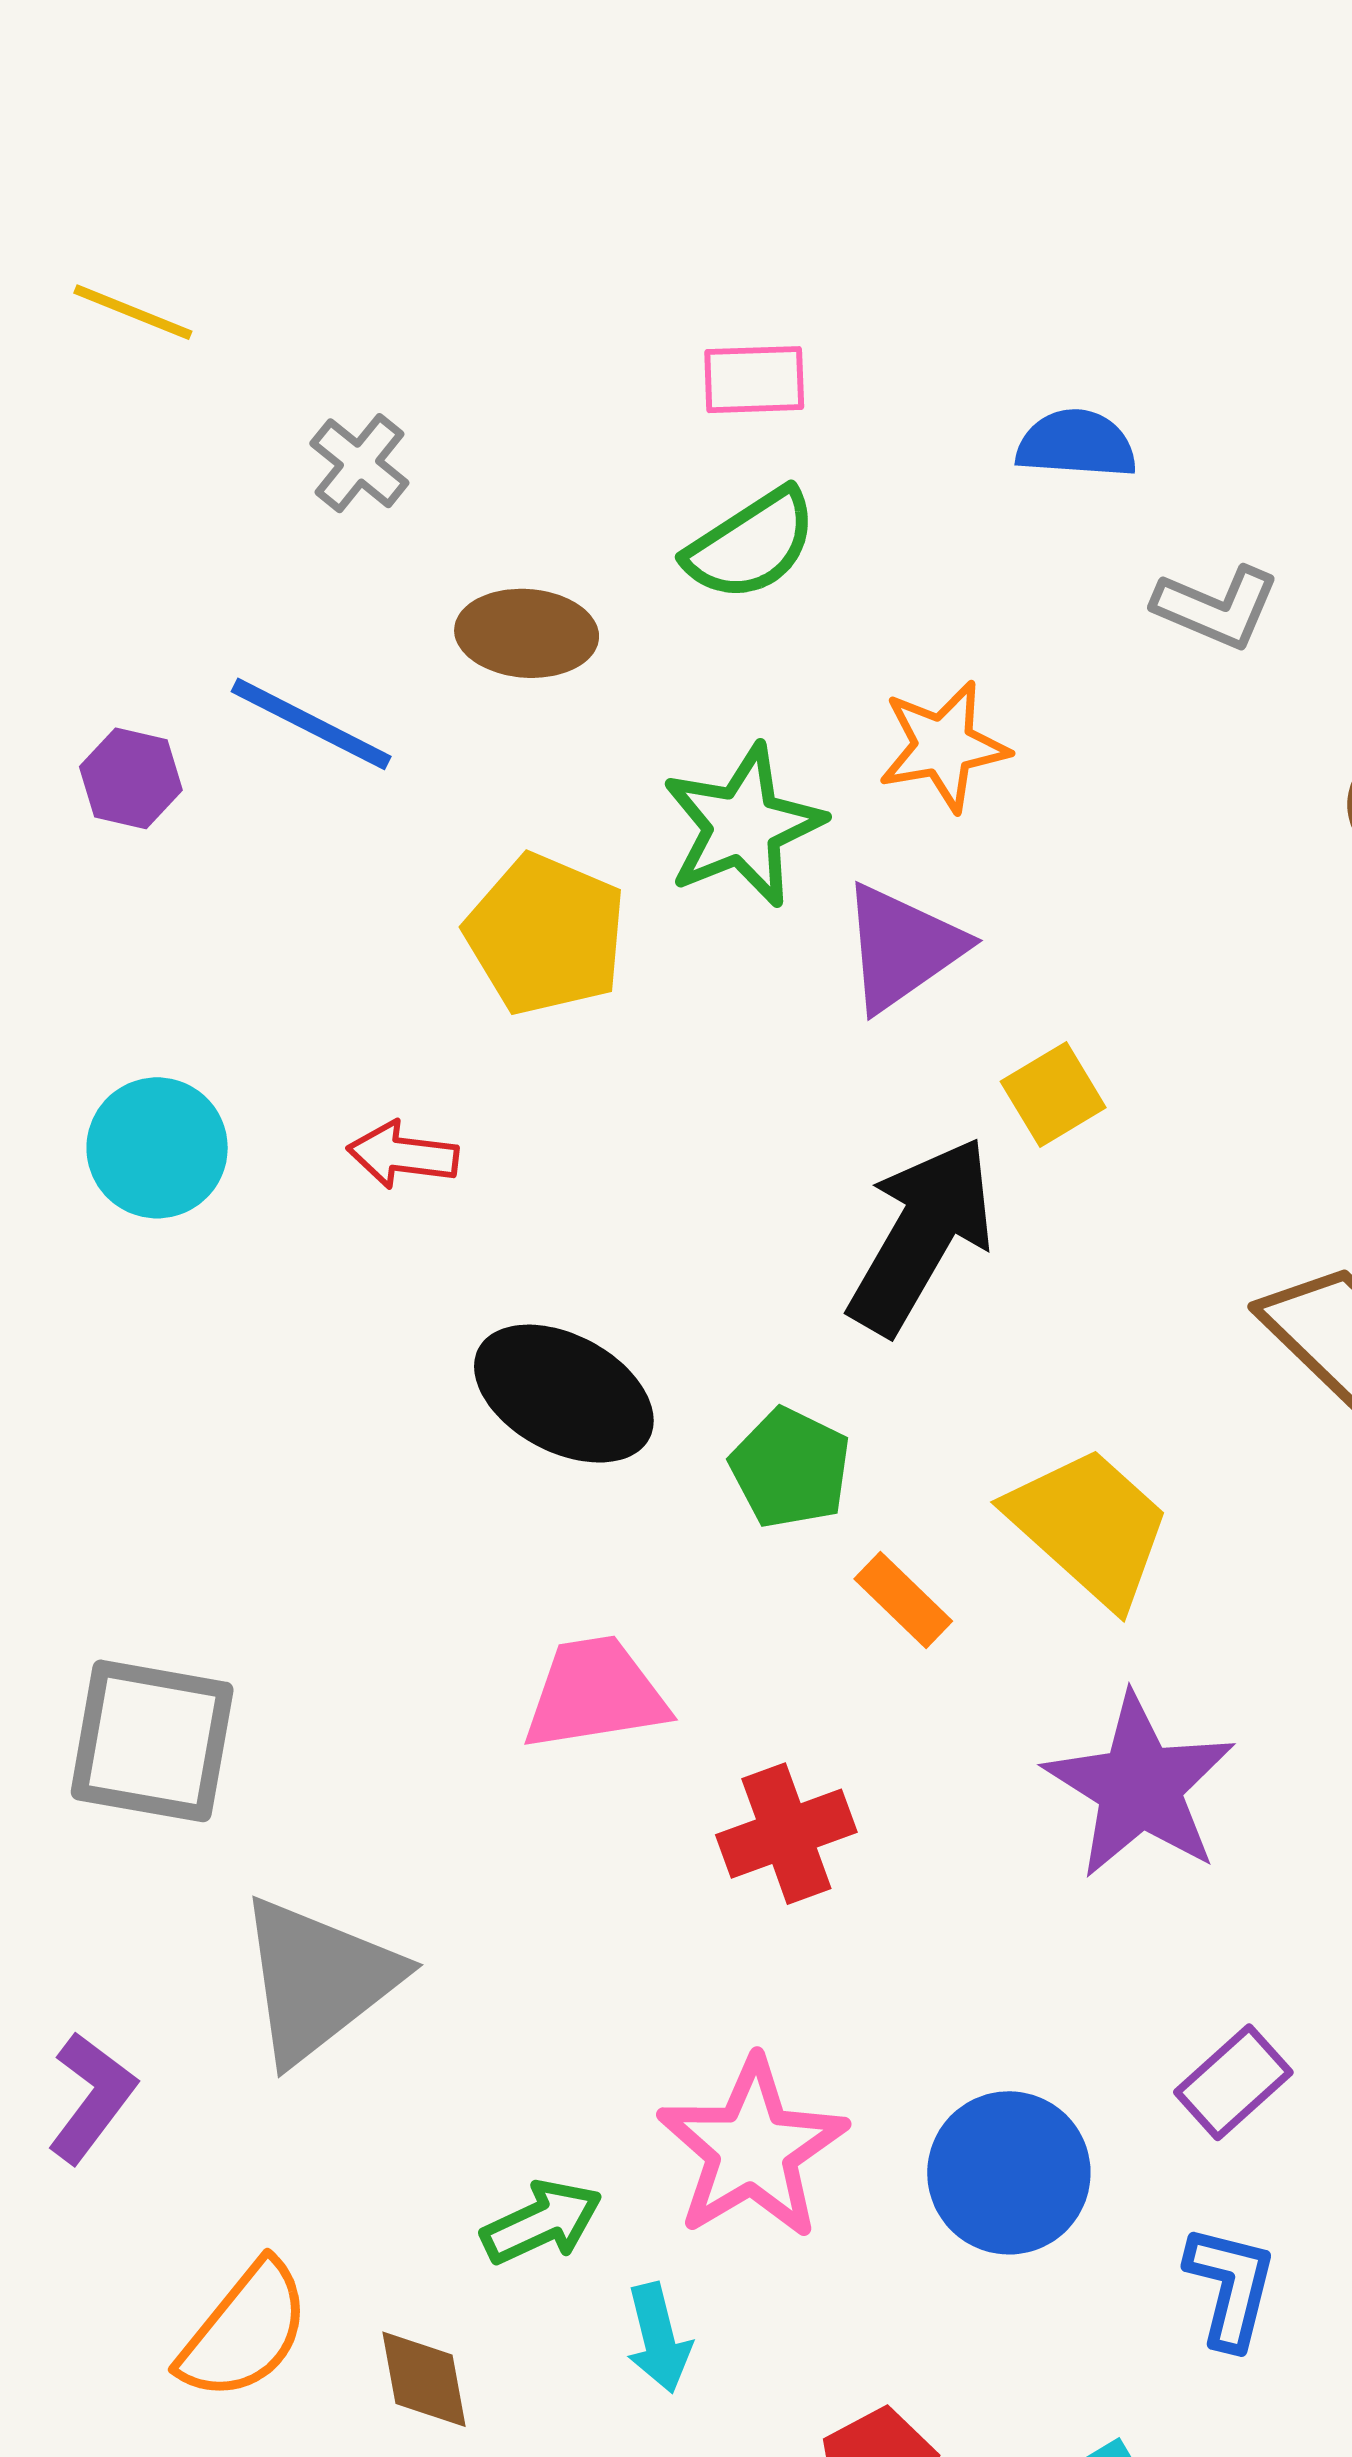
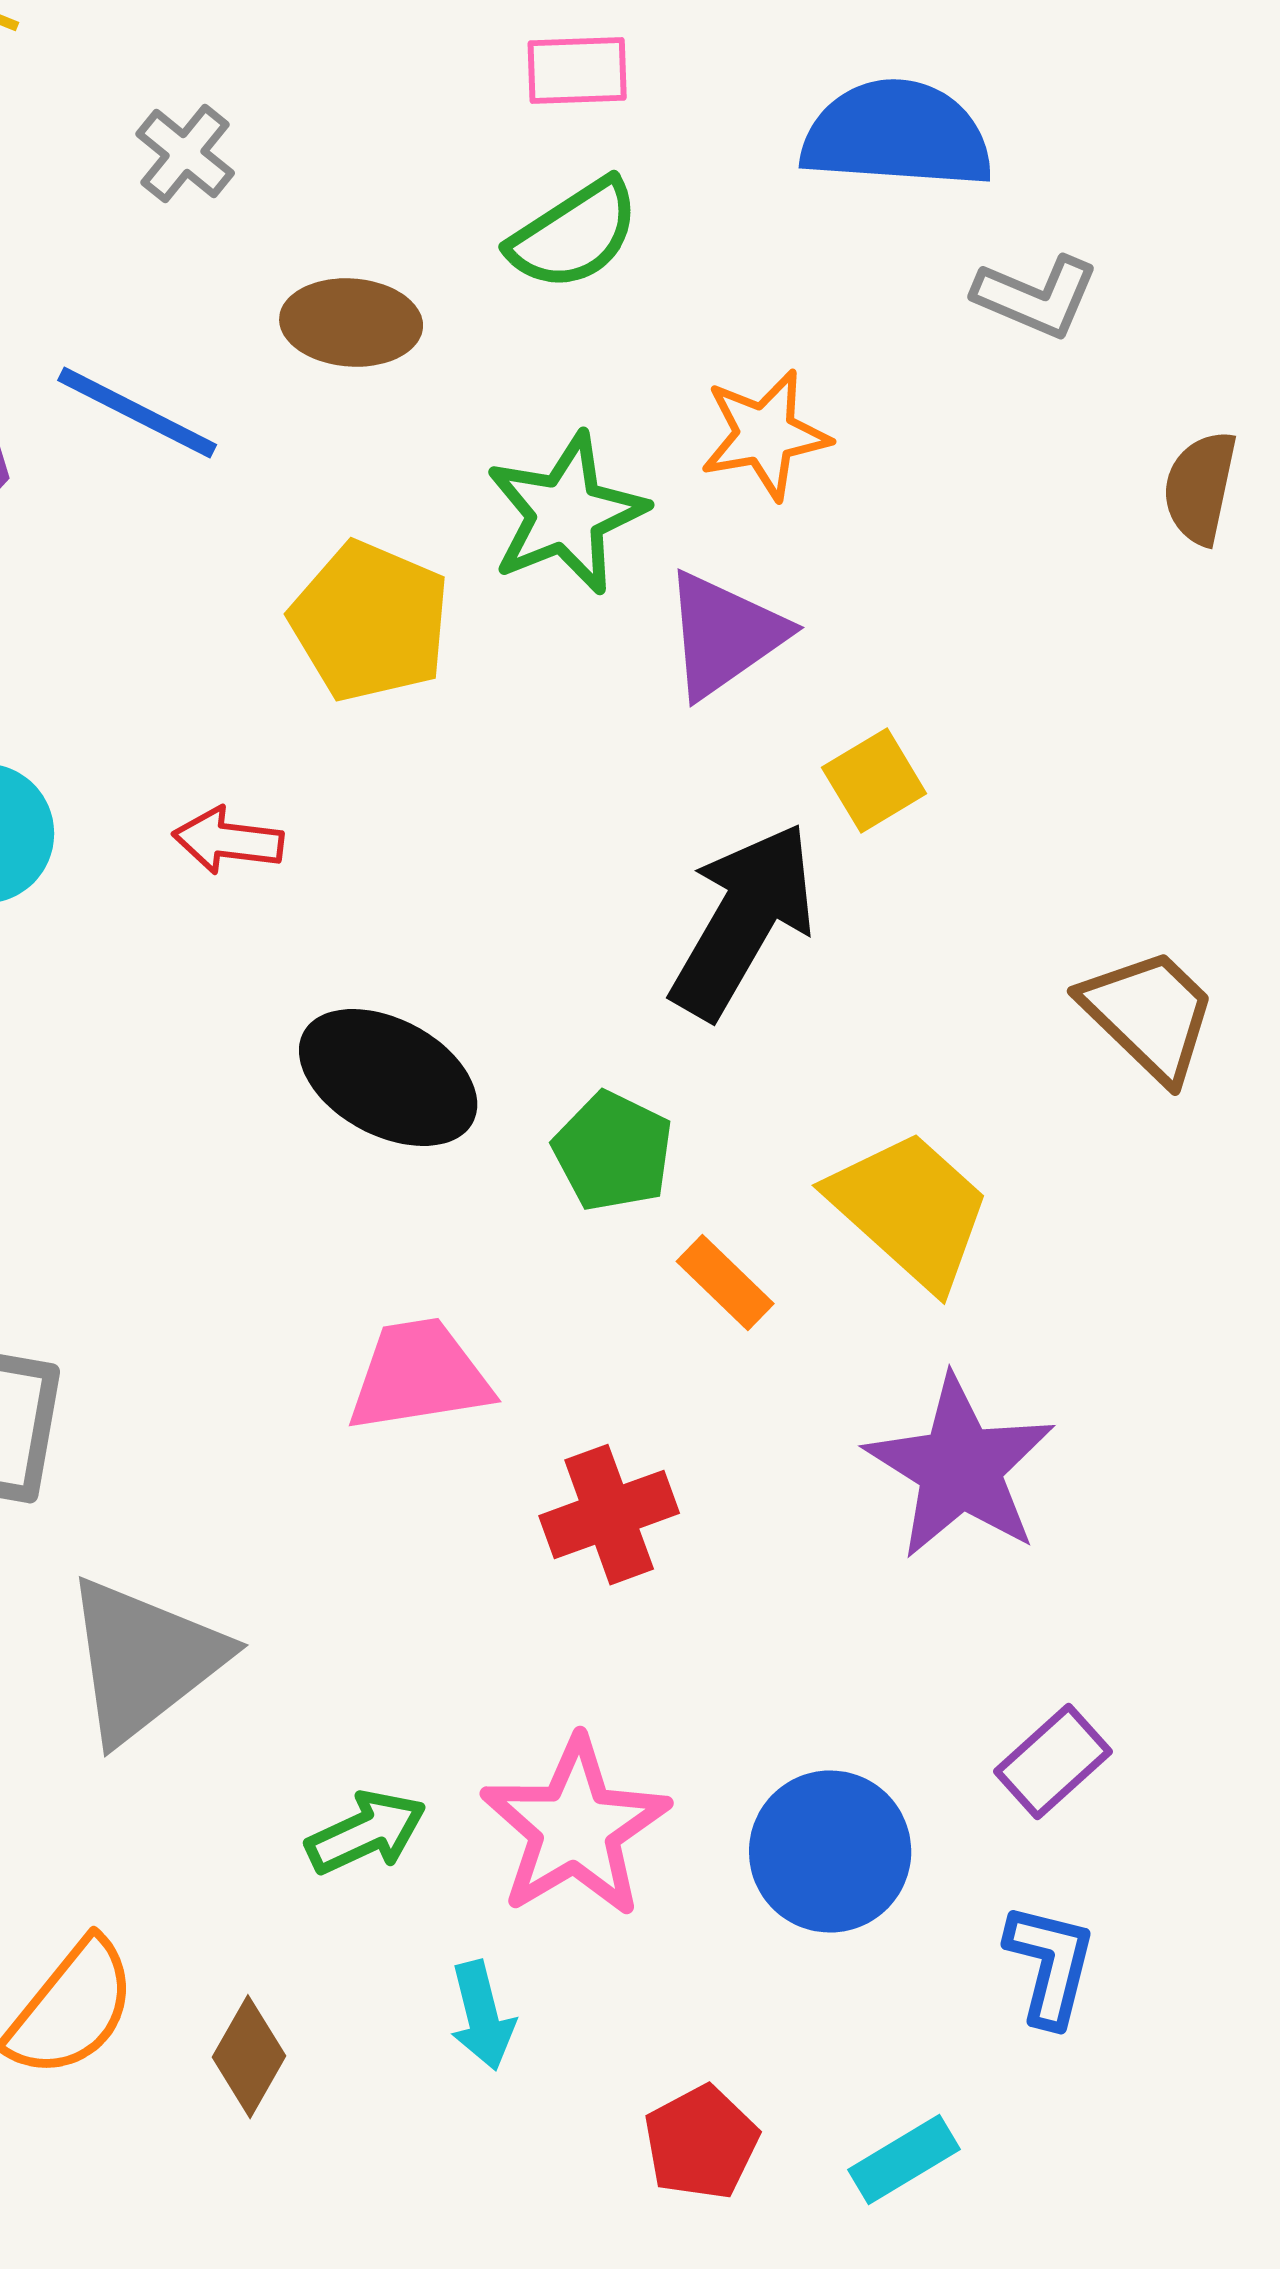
blue semicircle: (1076, 444) -> (897, 135), size x1.6
green arrow: (542, 2222) -> (366, 1833), moved
brown diamond: (424, 2379) -> (249, 2057), turned 40

